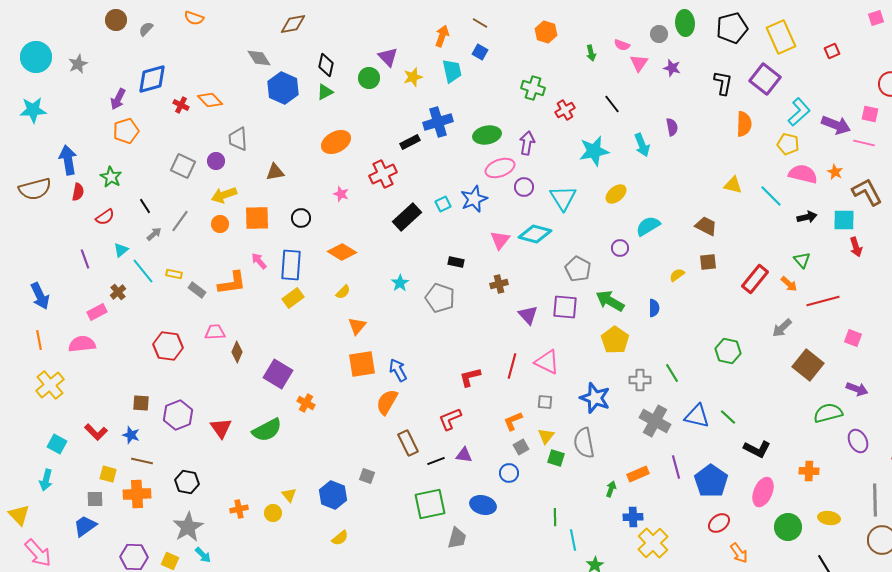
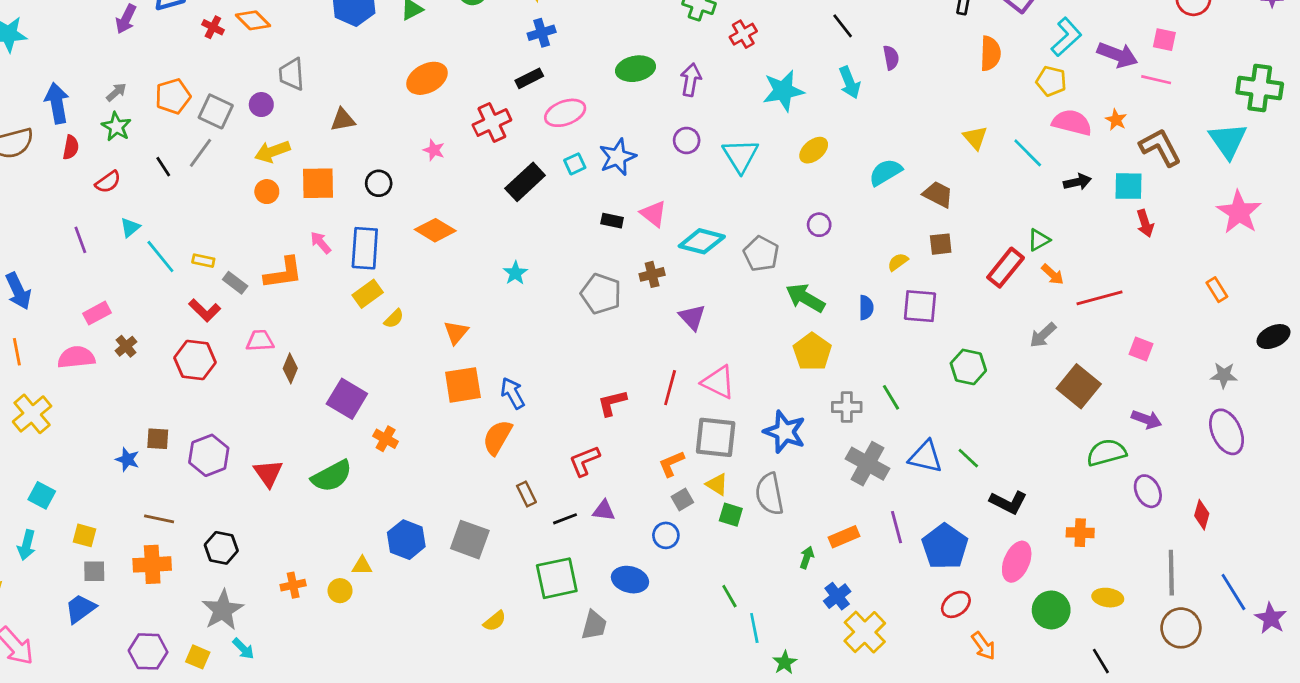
black line: (612, 104) -> (843, 26), moved
blue cross: (438, 122) -> (542, 33), moved, size x0.7
orange pentagon: (126, 131) -> (173, 96), moved
pink ellipse: (500, 168) -> (565, 113), moved
yellow triangle: (733, 185) -> (975, 138), turned 36
gray line: (180, 221) -> (201, 153), moved
cyan semicircle: (648, 226) -> (885, 172), moved
gray arrow: (154, 234) -> (116, 92), moved
cyan diamond: (535, 234) -> (702, 241), moved
pink triangle: (500, 240) -> (653, 214), turned -30
green triangle: (802, 260) -> (1039, 240), moved, turned 42
black rectangle: (456, 262) -> (612, 221), moved
brown cross: (118, 292) -> (126, 346), moved
yellow semicircle: (343, 292) -> (394, 319), moved
gray pentagon: (440, 298) -> (601, 294), moved
purple square: (565, 307) -> (920, 306), moved
gray square: (545, 402) -> (716, 437), size x2.0
red L-shape: (96, 432) -> (205, 310), moved
blue star: (131, 435) -> (127, 459), moved
yellow triangle: (546, 436) -> (717, 484), turned -36
brown rectangle: (408, 443) -> (526, 494), size x0.7
yellow square: (108, 474) -> (85, 535), moved
gray square: (367, 476) -> (470, 540), size x1.8
yellow triangle: (289, 495) -> (362, 566), turned -49
blue hexagon: (333, 495) -> (406, 540), moved
green line: (555, 517) -> (729, 596), turned -30
blue cross: (633, 517) -> (837, 596), turned -36
yellow semicircle: (340, 538) -> (495, 621), moved

